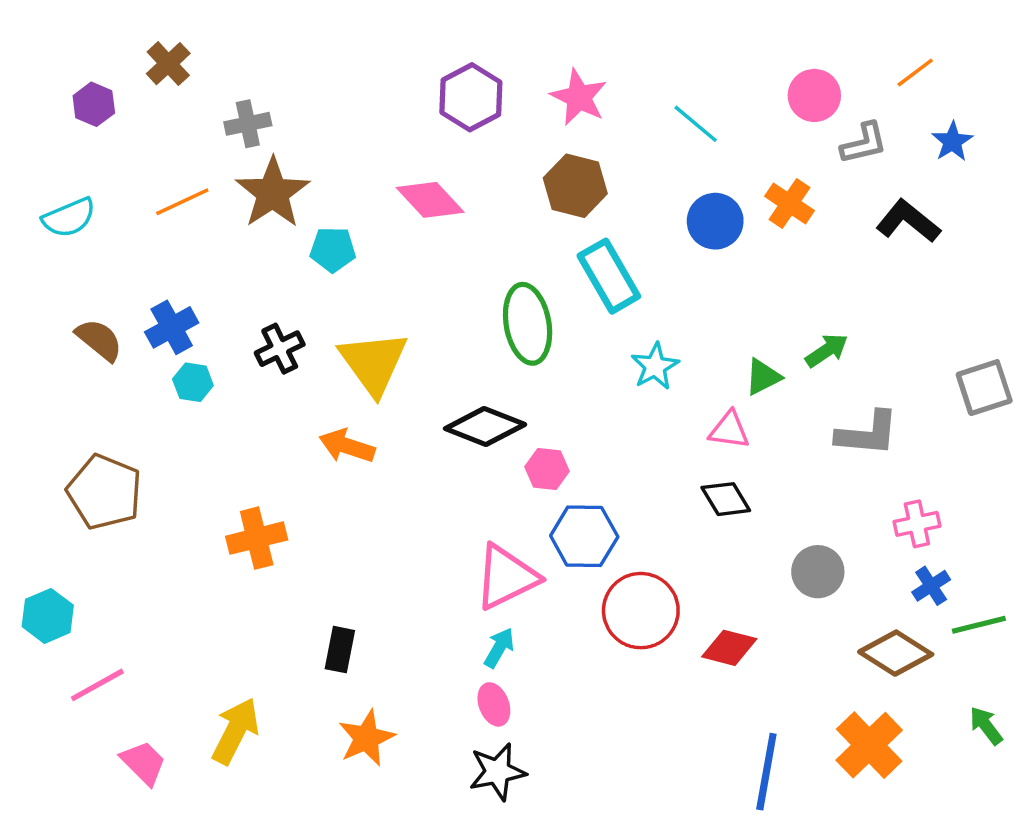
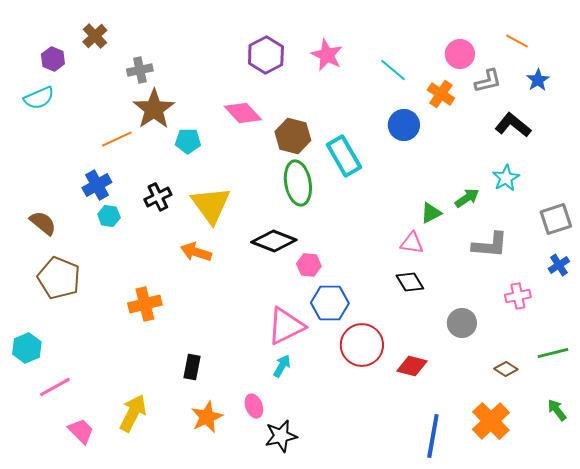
orange line: (915, 72) -> (517, 41), turned 65
brown hexagon: (575, 186) -> (293, 136), moved
orange line: (182, 202) -> (117, 139), moved
orange cross: (790, 203) -> (441, 94), moved
cyan semicircle: (69, 218) -> (39, 98), moved
brown semicircle: (99, 340) -> (43, 223), moved
cyan star: (655, 366) -> (506, 178), moved
blue cross: (931, 586) -> (559, 265), moved
brown diamond: (896, 653) -> (506, 369), size x0.6
pink ellipse: (494, 704) -> (254, 406), moved

